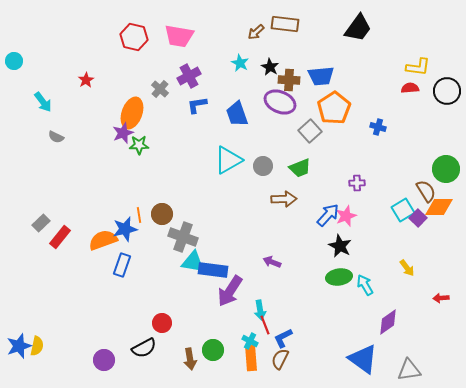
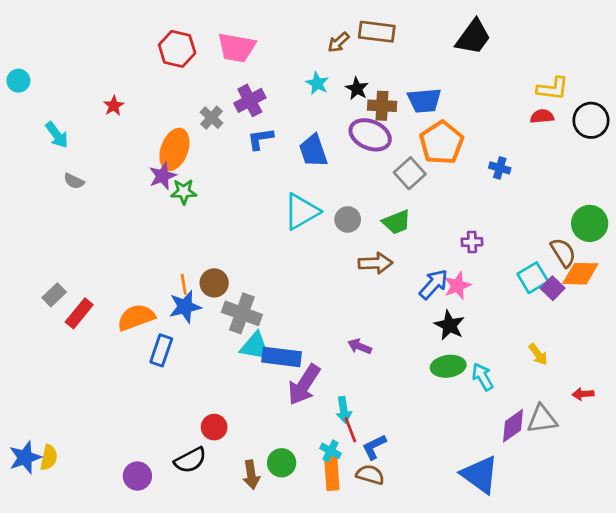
blue star: (125, 229) -> (185, 307), moved
brown semicircle: (280, 359) -> (370, 475), turned 80
gray triangle: (409, 370) -> (542, 419), moved

